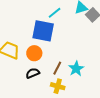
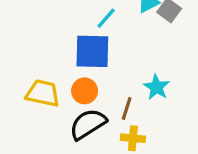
cyan star: (76, 69) -> (156, 87), moved
black semicircle: (33, 73) -> (88, 124), size x1.6

